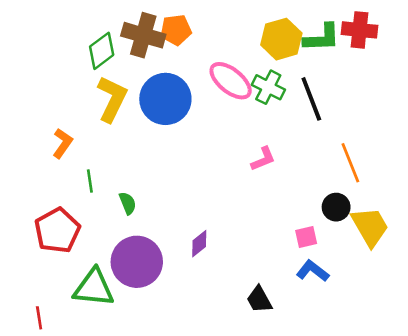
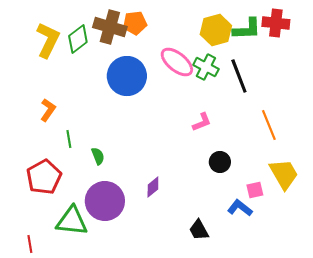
yellow L-shape: (112, 99) -> (48, 40), moved
black circle: (336, 207) -> (220, 162), moved
pink square: (306, 237) -> (255, 190), moved

